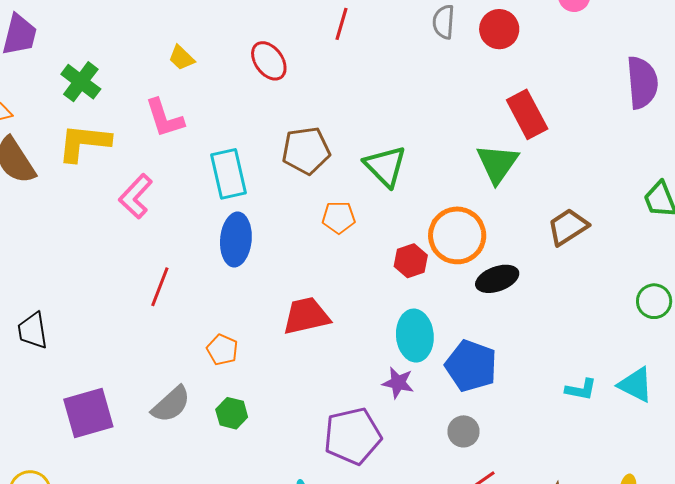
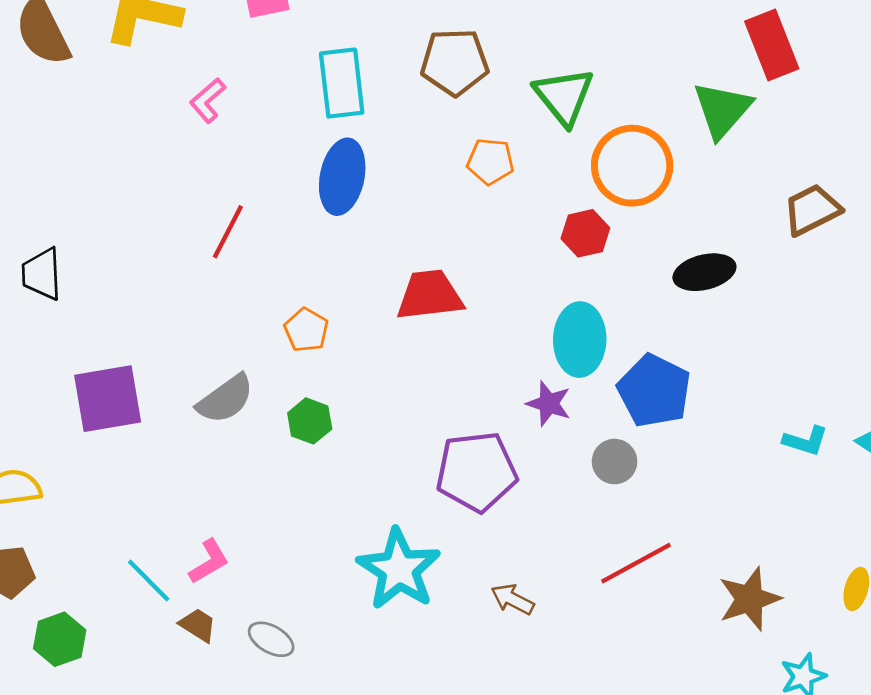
pink L-shape: (136, 196) -> (208, 100), size x0.7
orange circle: (457, 235) -> (632, 166), moved
gray circle: (463, 431) -> (615, 462), moved

